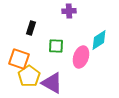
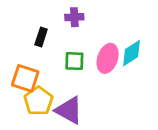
purple cross: (69, 11) -> (74, 17), moved
pink ellipse: (81, 57) -> (108, 58), moved

